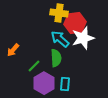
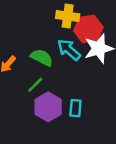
green semicircle: (56, 58) -> (42, 58), moved, turned -60

